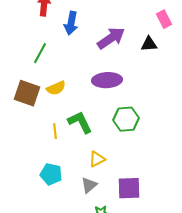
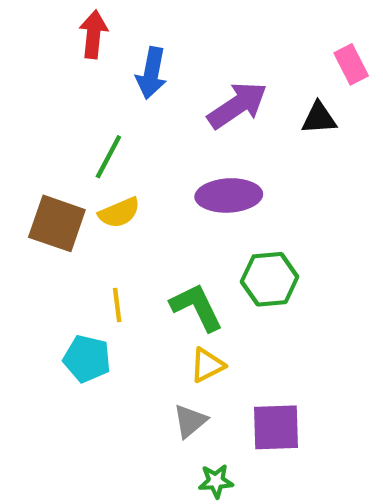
green line: (40, 53) -> (108, 157), moved
green L-shape: (80, 122) -> (197, 307), moved
cyan pentagon: (51, 174) -> (87, 359), moved

